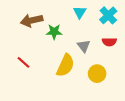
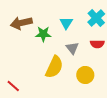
cyan triangle: (80, 12) -> (66, 23), moved
red line: (23, 62) -> (13, 86), moved

